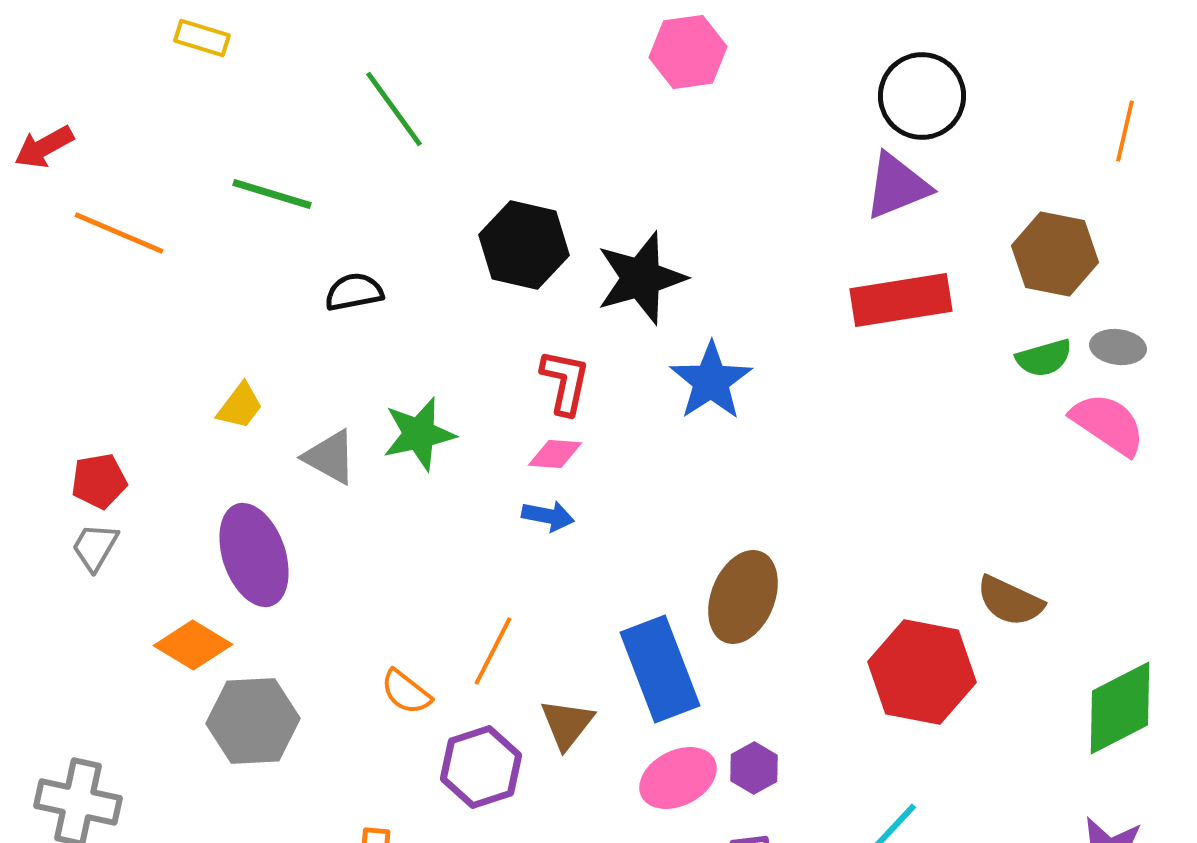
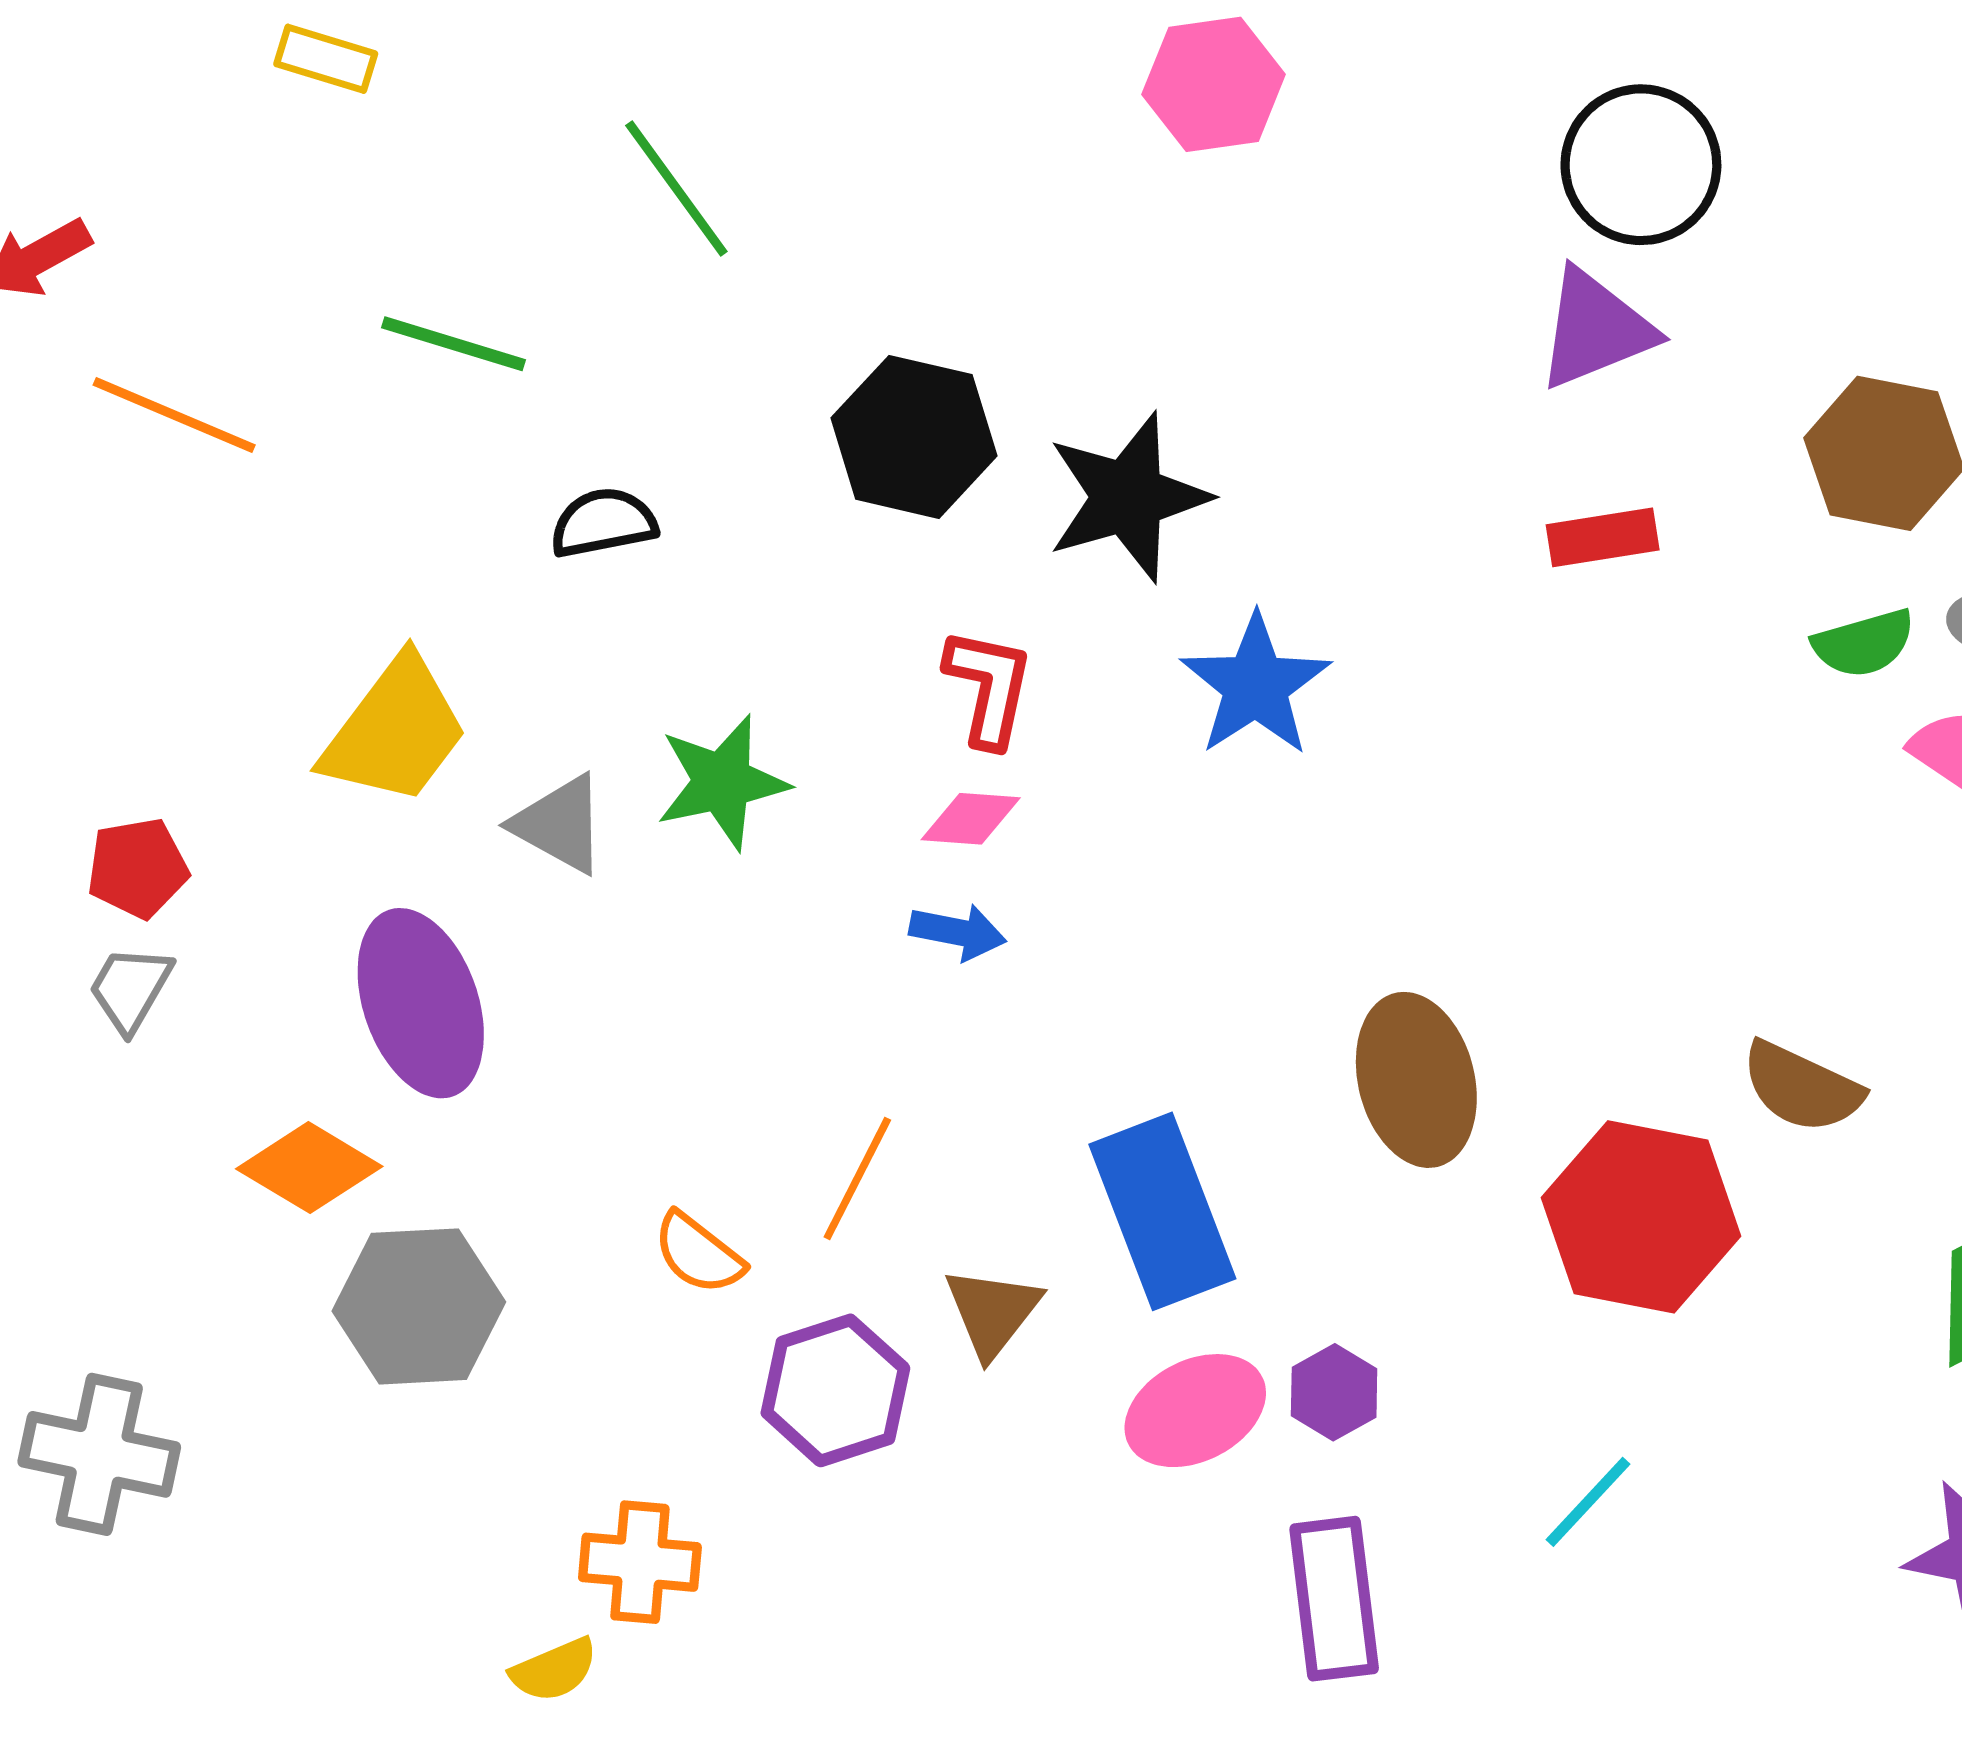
red rectangle: (901, 300) -> (1603, 537), size x0.6
yellow trapezoid: (240, 406) -> (395, 731), size x1.8
brown ellipse: (743, 597) -> (1416, 1080), moved, turned -36

